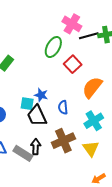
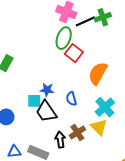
green ellipse: (53, 47) -> (64, 38), moved
brown cross: (63, 141) -> (77, 132), size x0.7
black arrow: (36, 147) -> (60, 140), moved
yellow triangle: (91, 149) -> (99, 127), moved

